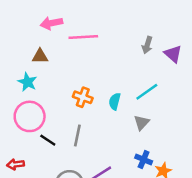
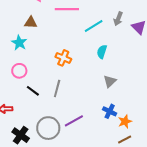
cyan line: (147, 92) -> (94, 26), moved
cyan semicircle: (115, 101) -> (102, 52), moved
pink circle: (30, 116) -> (19, 71), size x0.6

